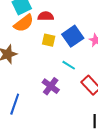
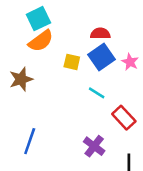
red semicircle: (46, 16) -> (100, 33), moved
purple cross: (51, 86) -> (94, 146), moved

